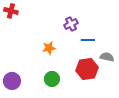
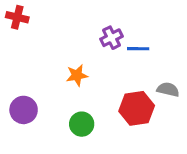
blue line: (88, 40) -> (138, 49), moved
purple circle: (12, 81) -> (24, 110), moved

